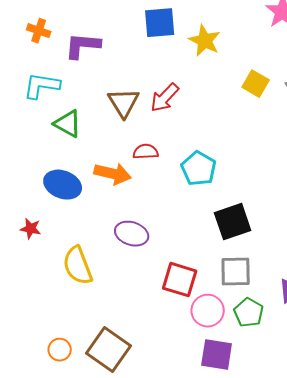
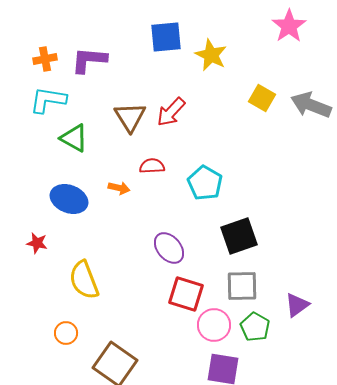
orange cross: (39, 31) -> (45, 59), moved, turned -30
orange arrow: (113, 174) -> (119, 188), size x0.6
purple ellipse: (132, 234) -> (169, 248), moved, turned 32
orange circle: (60, 350) -> (66, 333), moved

